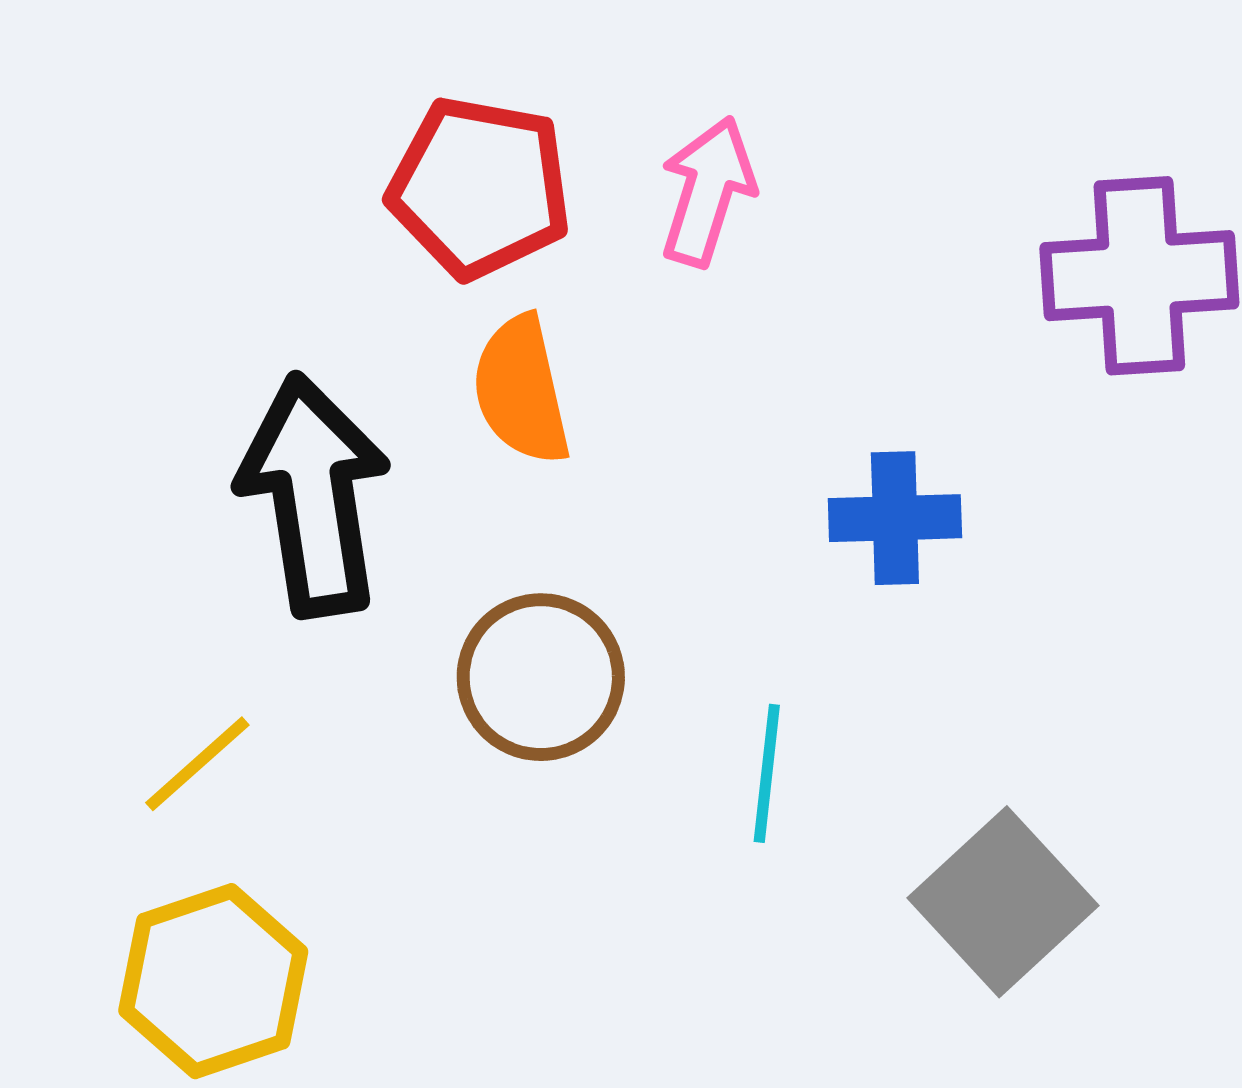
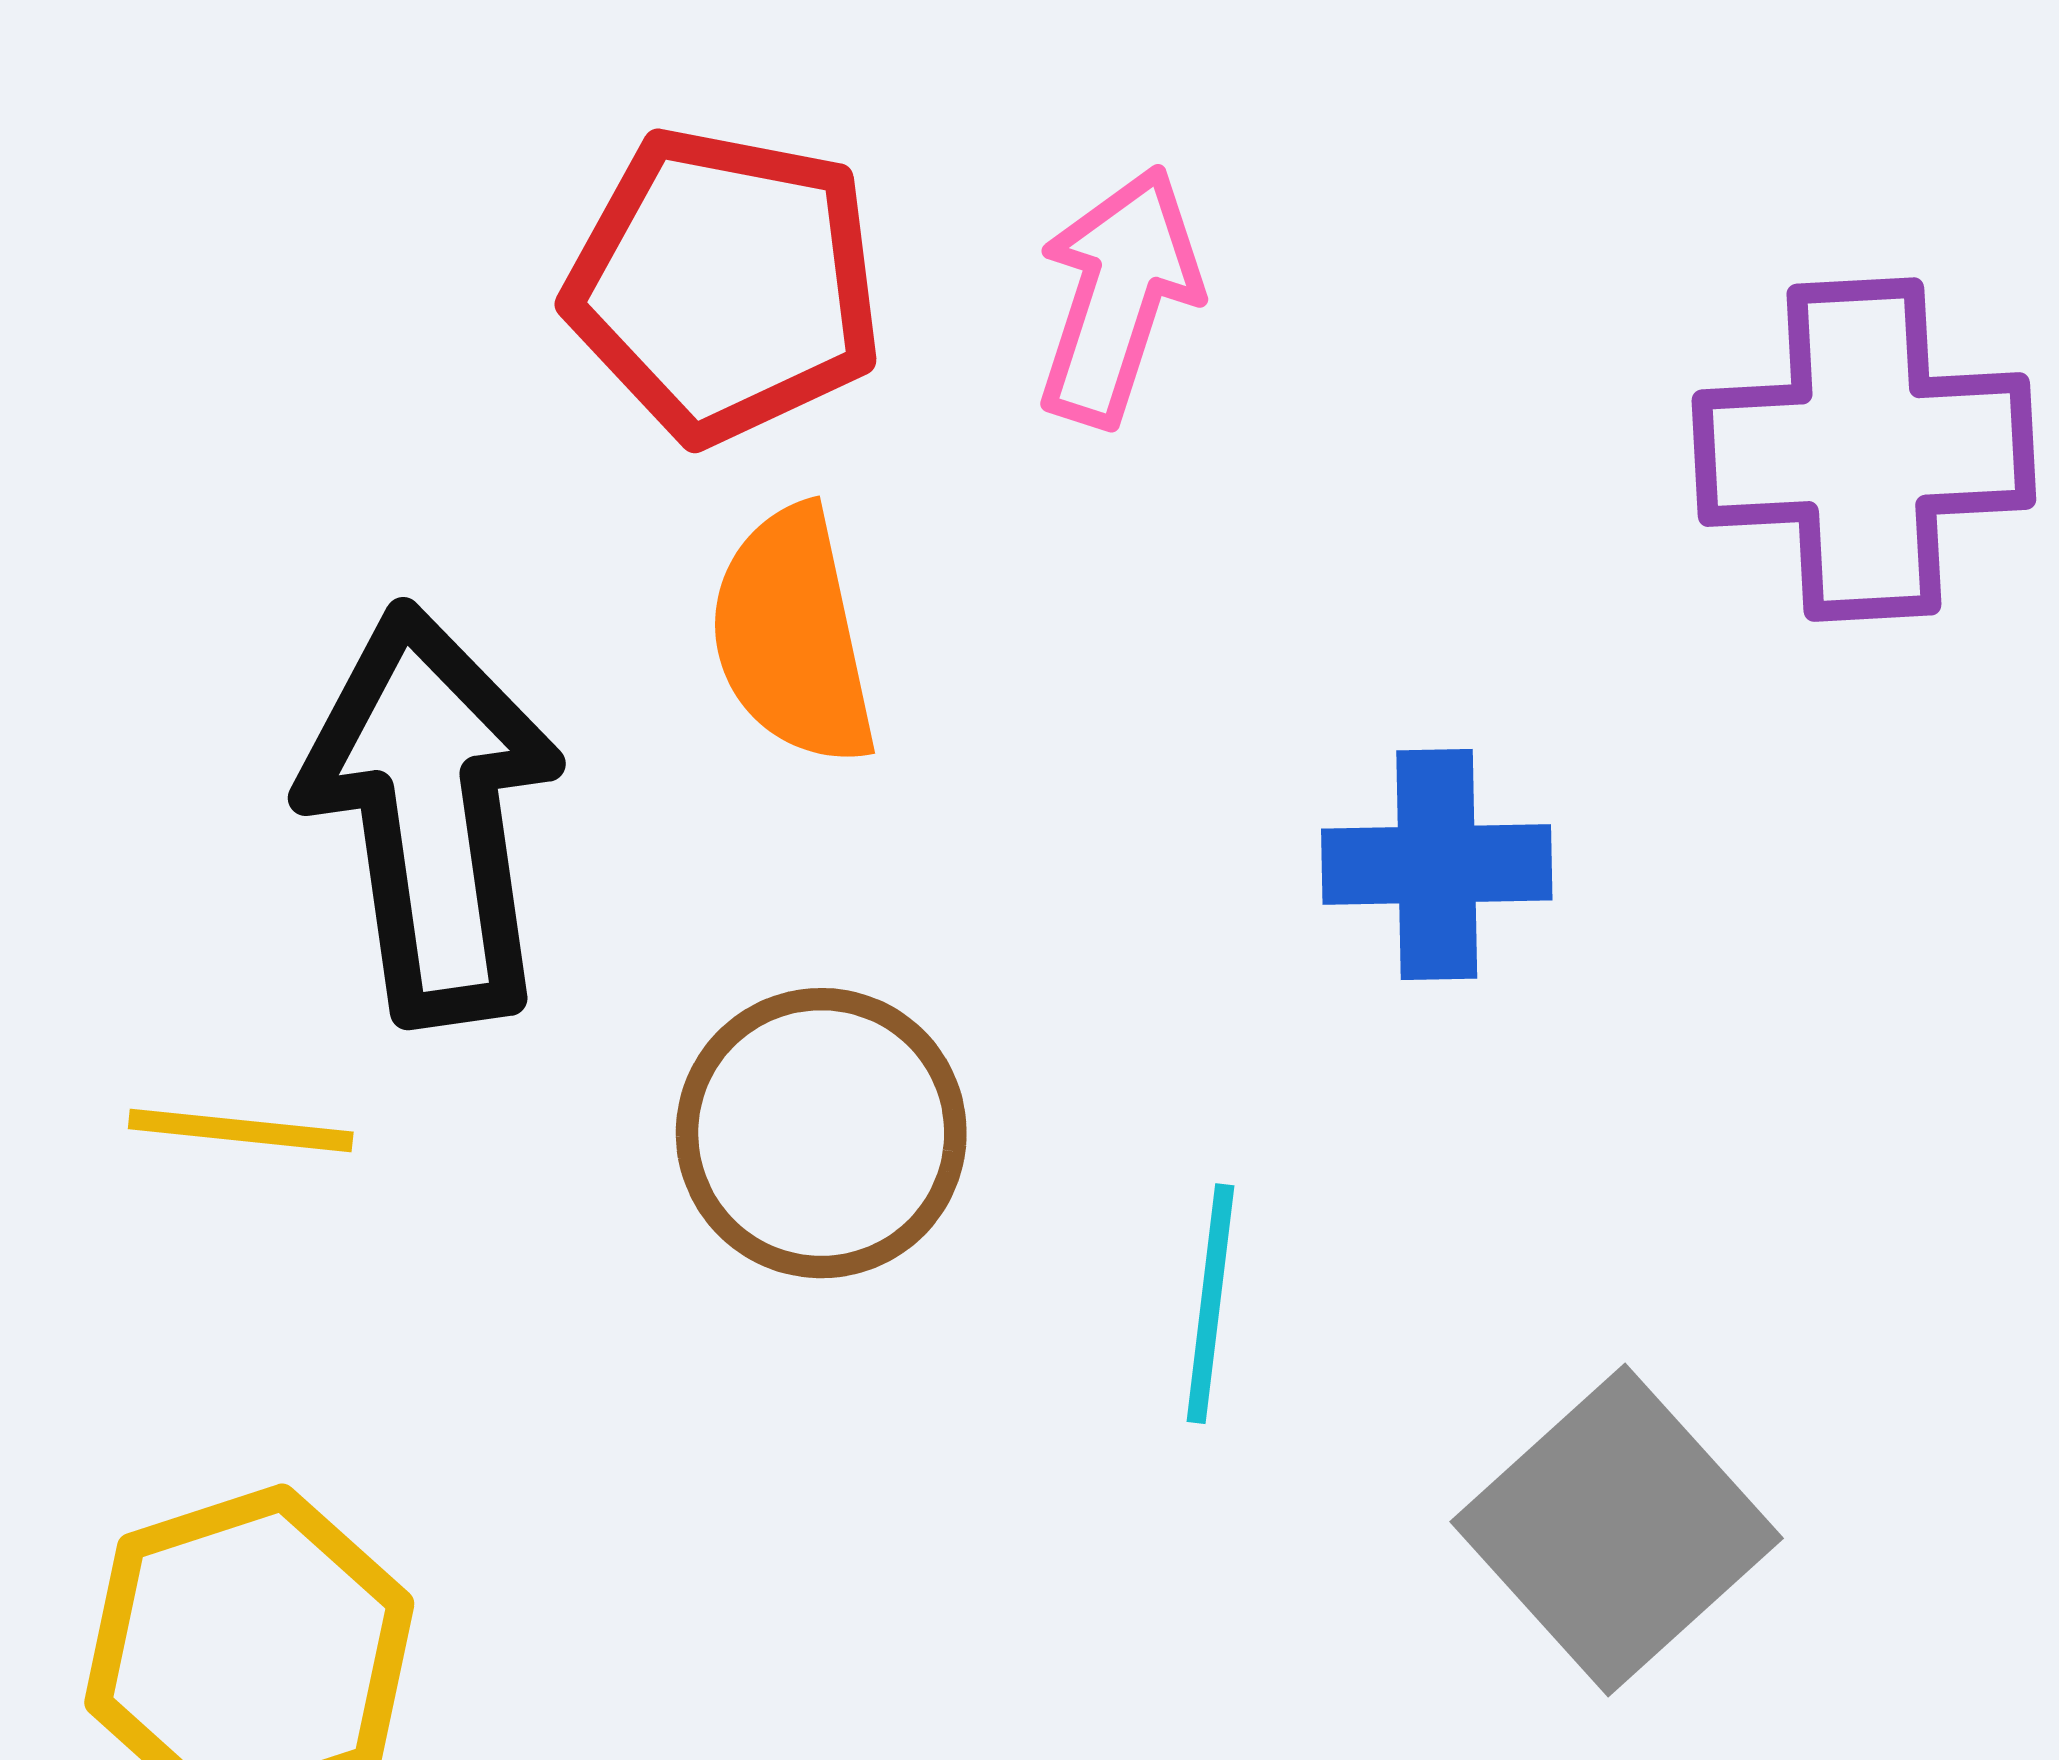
yellow line: (197, 764) -> (241, 1130), moved, turned 47

